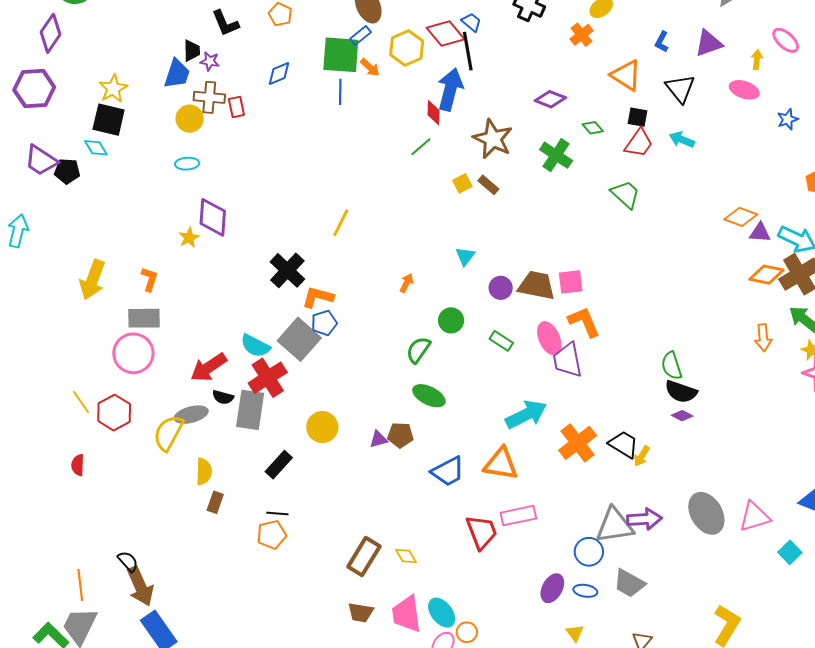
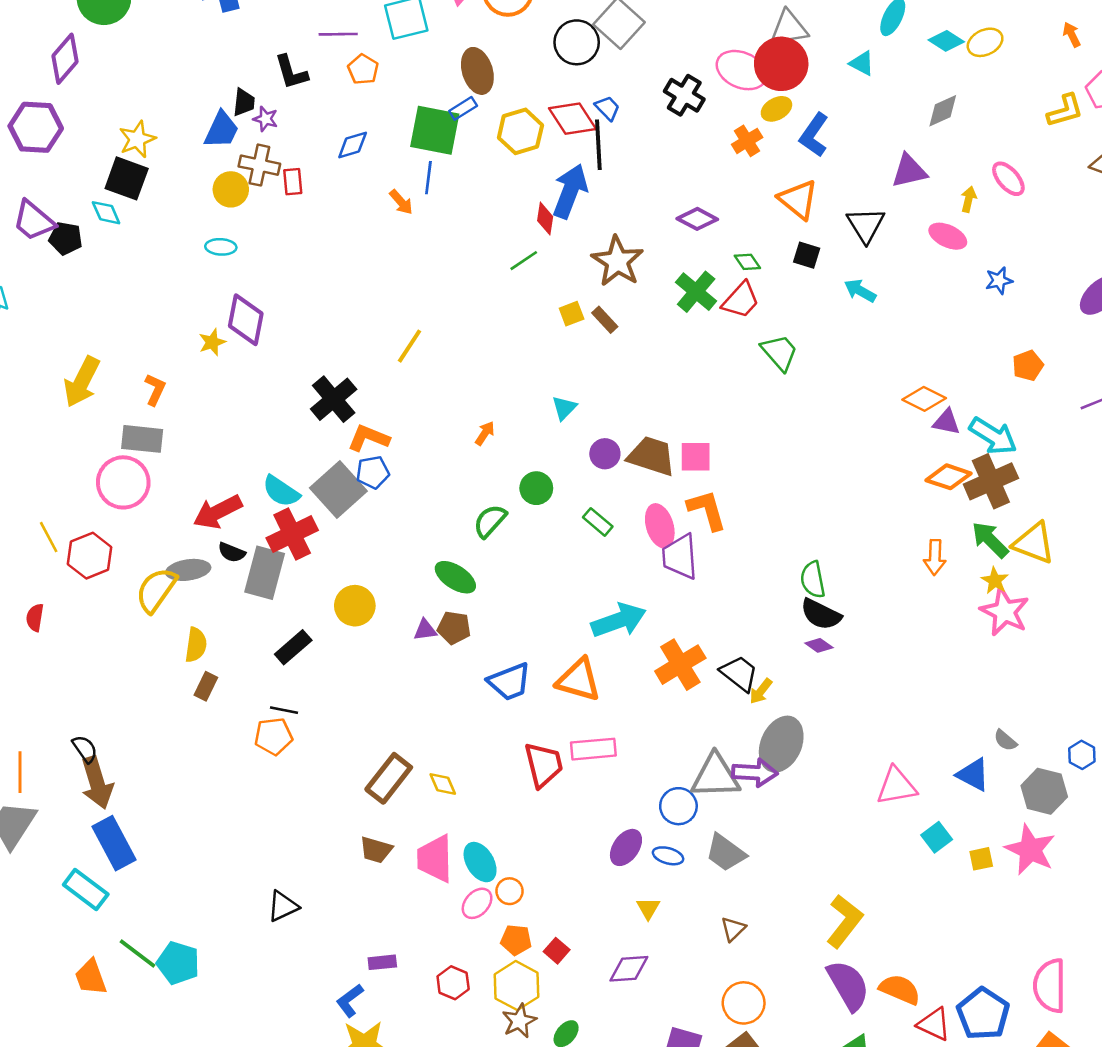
blue L-shape: (662, 42) -> (814, 135), moved, size x1.6
orange arrow: (370, 67) -> (401, 202), moved
red trapezoid: (639, 143) -> (741, 300), moved
green ellipse: (429, 396) -> (455, 577), moved
gray ellipse: (706, 513) -> (781, 744), moved, turned 48

